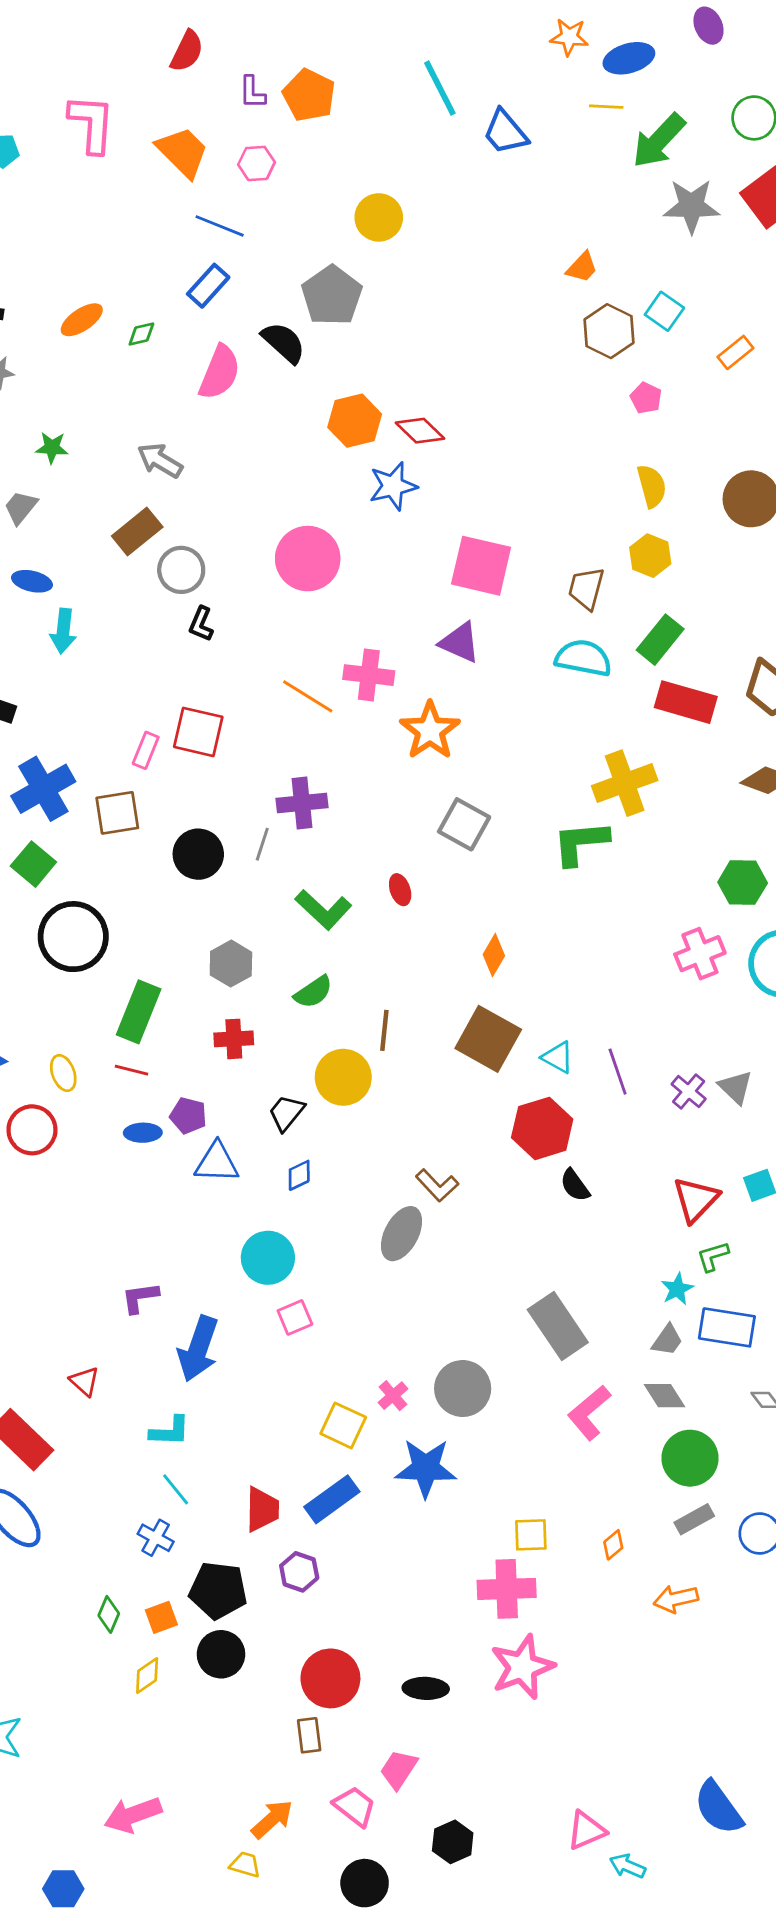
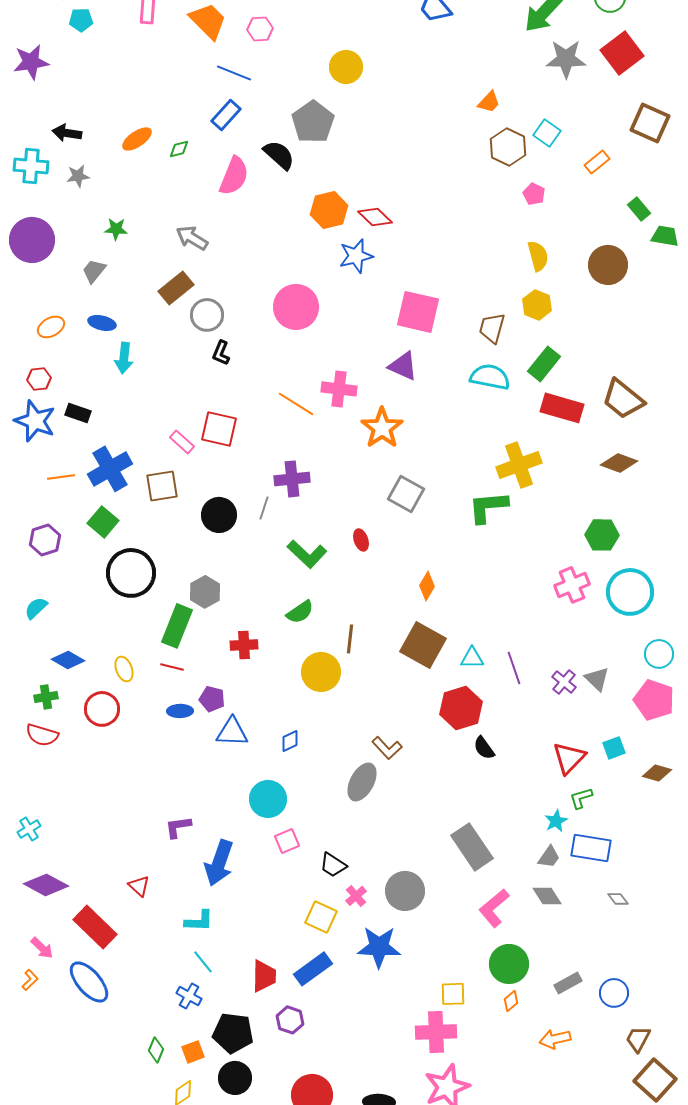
pink rectangle: (146, 750) -> (182, 442), turned -70
gray hexagon: (231, 964) -> (205, 592), moved
cyan triangle: (558, 1057) -> (472, 658), turned -30
black trapezoid: (286, 1113) -> (333, 865), moved, turned -96
green circle: (690, 1458) -> (509, 964), moved

